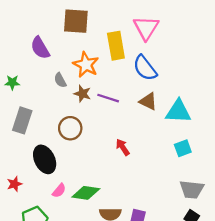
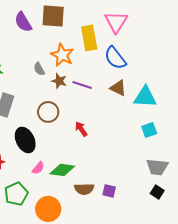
purple semicircle: (40, 48) -> (23, 22), moved
red arrow: (123, 147) -> (81, 129), moved

